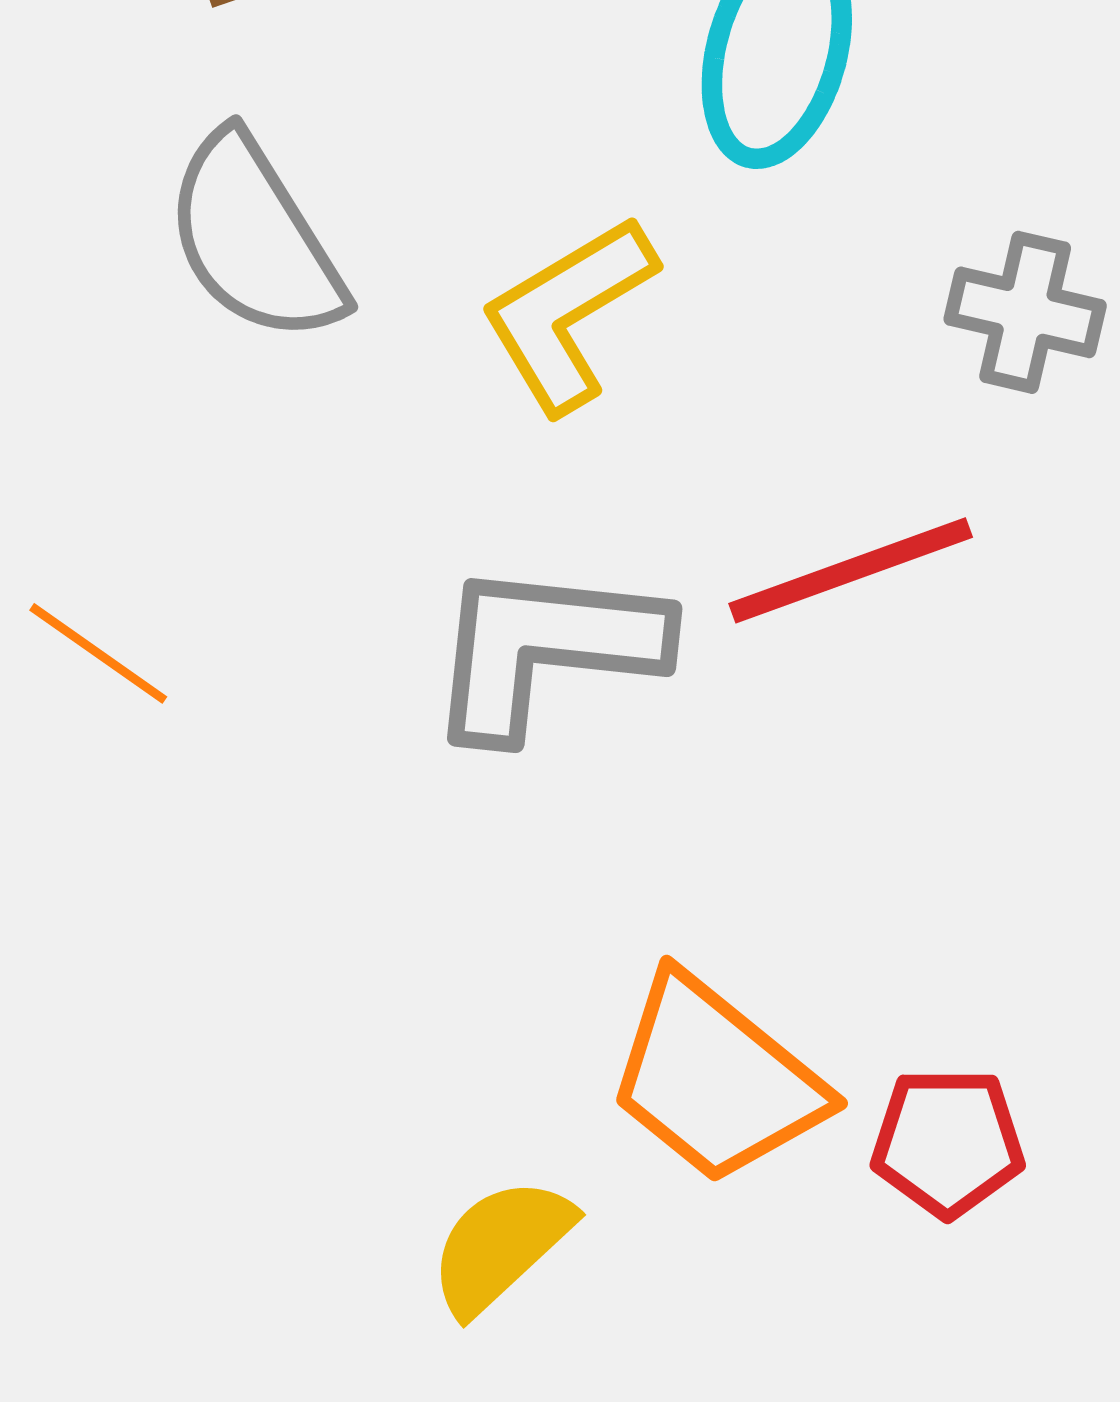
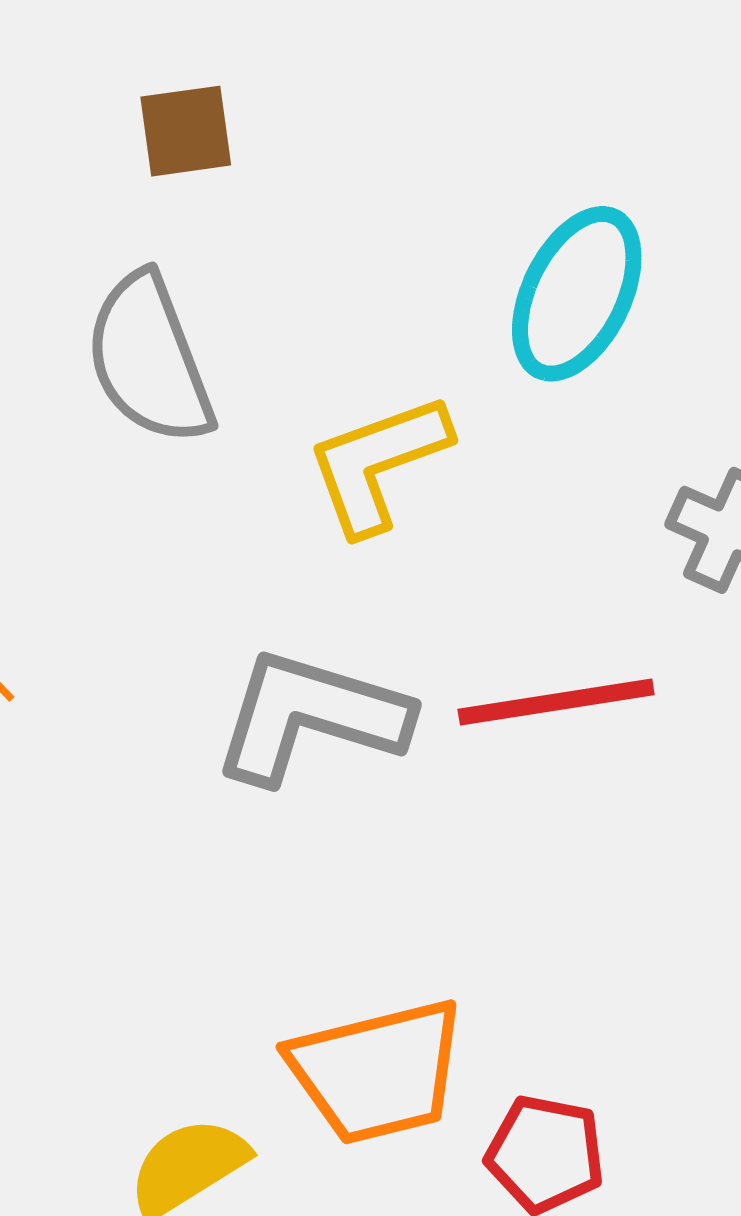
orange trapezoid: (716, 1079) -> (377, 1071), turned -64

